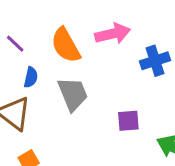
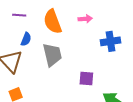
pink arrow: (113, 34) -> (85, 19), size x0.6
purple line: (15, 44) -> (19, 15), turned -48

